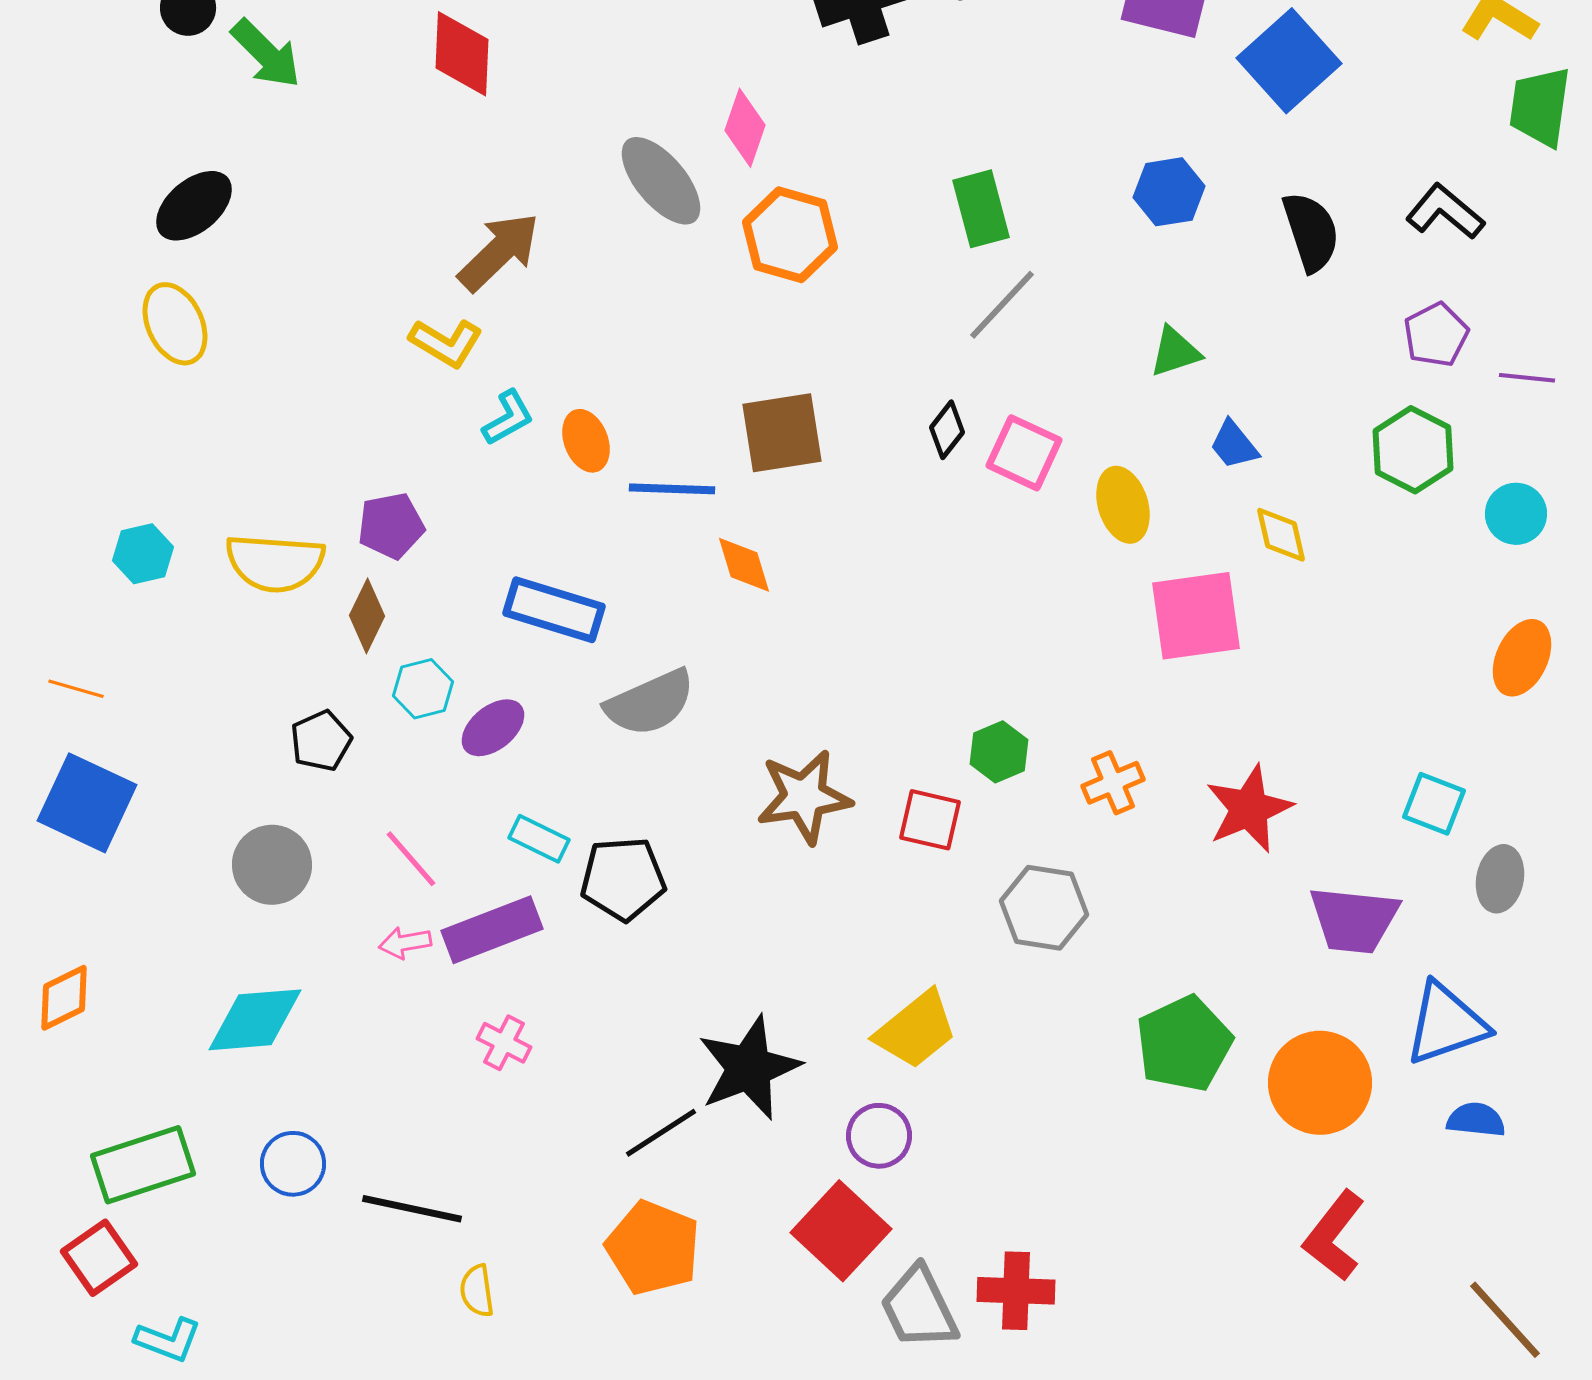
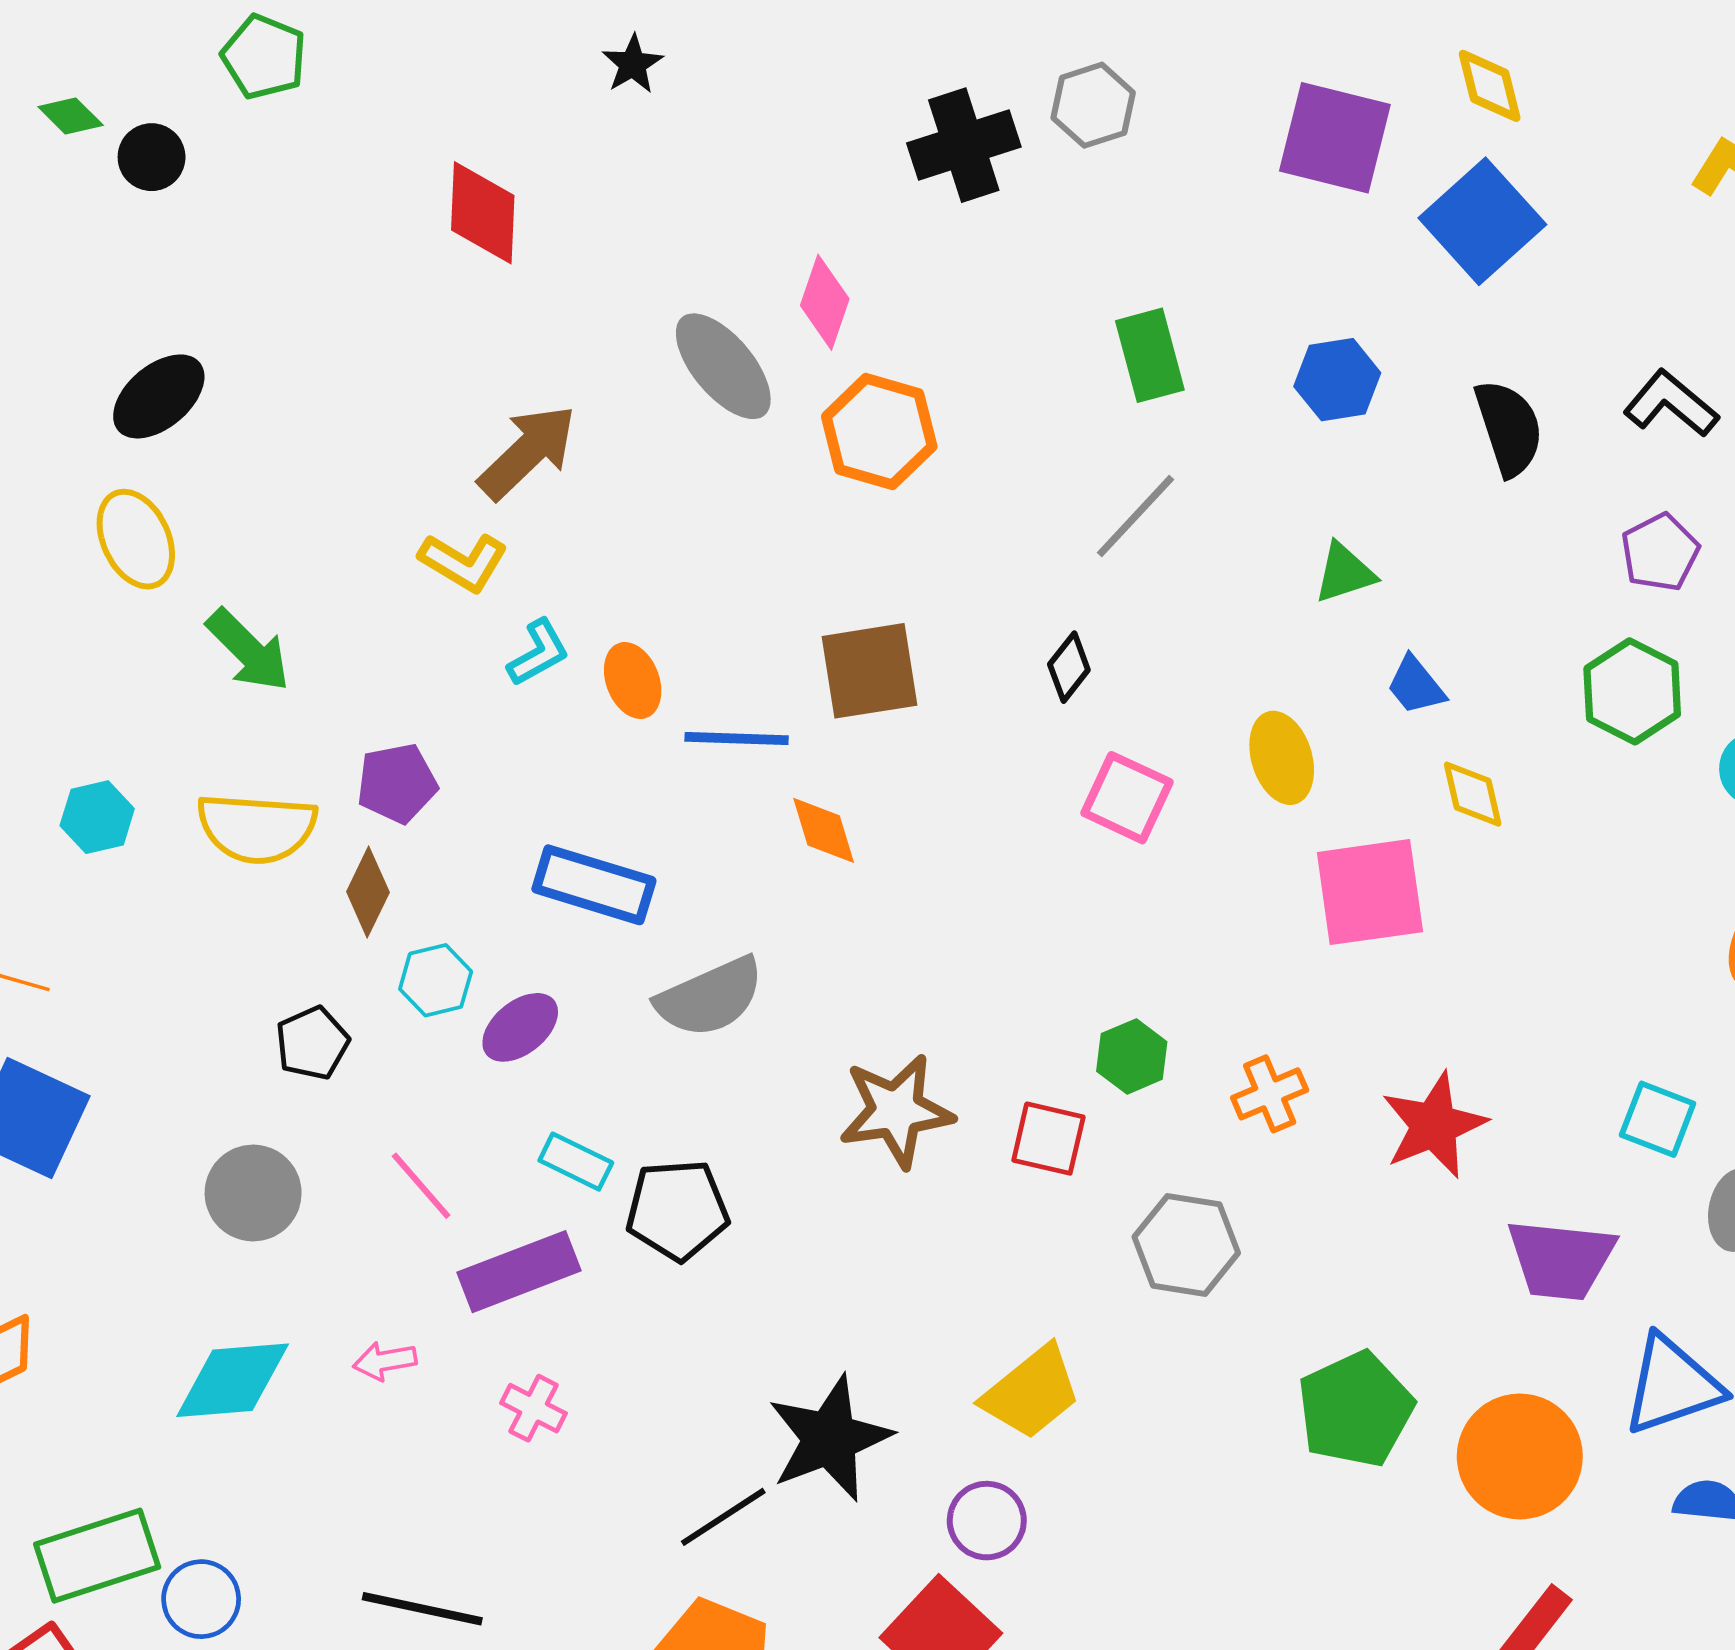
green arrow: (266, 54) -> (248, 650), moved
green rectangle: (981, 209) -> (1150, 355), moved
pink square: (1024, 453) -> (1127, 798), moved
pink arrow: (405, 943) -> (385, 1361), moved
blue circle: (293, 1164) -> (201, 1599), moved

